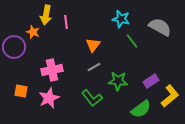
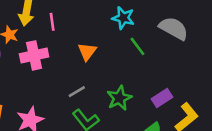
gray line: (94, 67) -> (77, 92), moved
pink cross: (52, 70) -> (34, 55), moved
green star: (118, 81) -> (119, 98), turned -30

